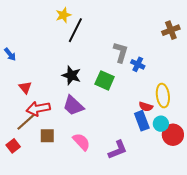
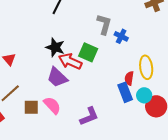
red semicircle: (146, 107) -> (129, 78), turned 80
red arrow: (38, 109) -> (70, 61), moved, turned 35
pink semicircle: (81, 142) -> (52, 105), moved
purple L-shape: (118, 150) -> (89, 116), moved

